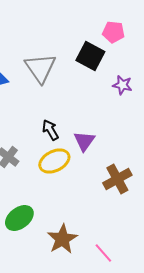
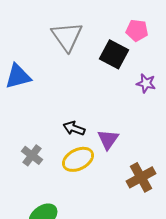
gray triangle: (40, 68) -> (67, 36), moved
black arrow: (50, 130) -> (74, 128), turned -40

